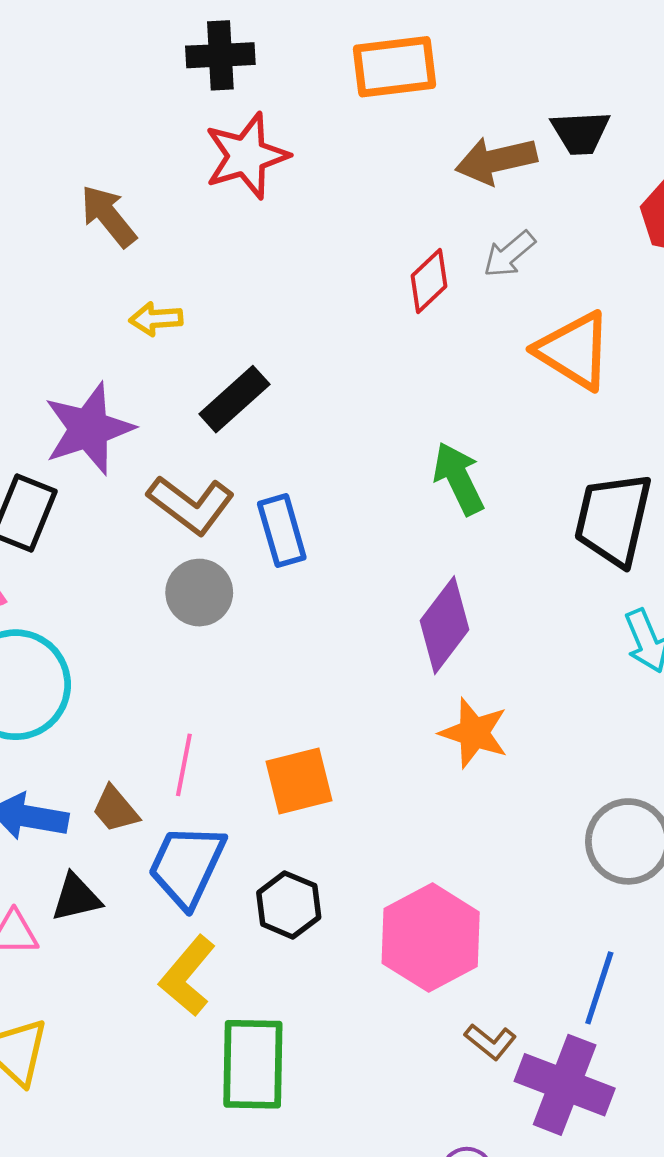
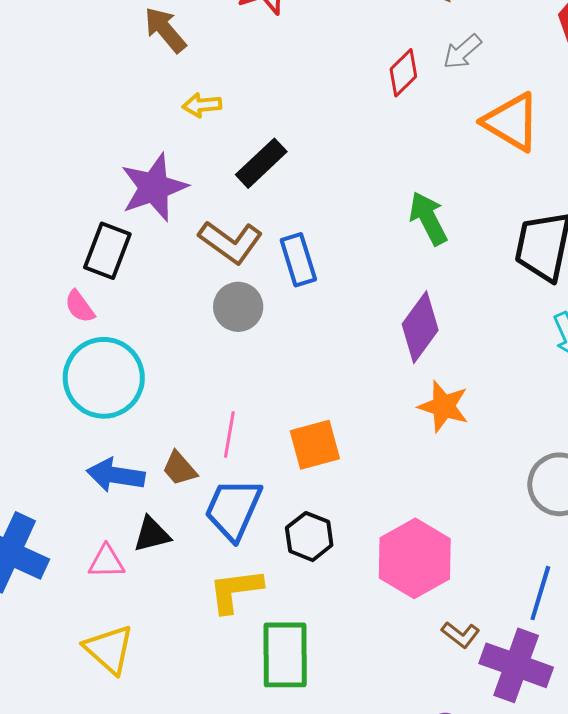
yellow L-shape: (187, 976) -> (235, 591), turned 44

